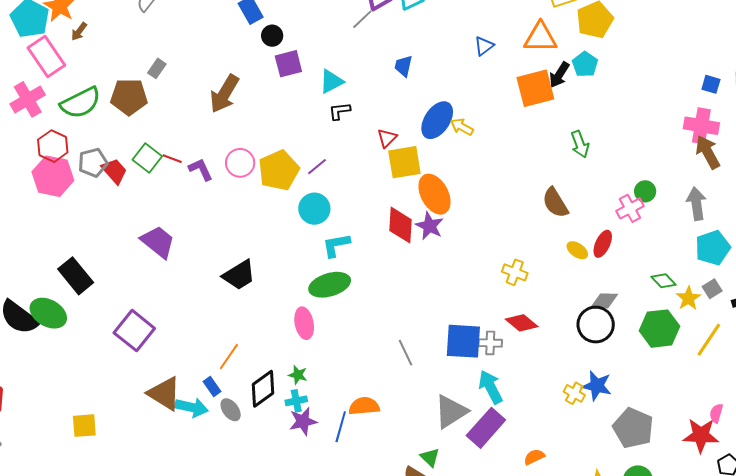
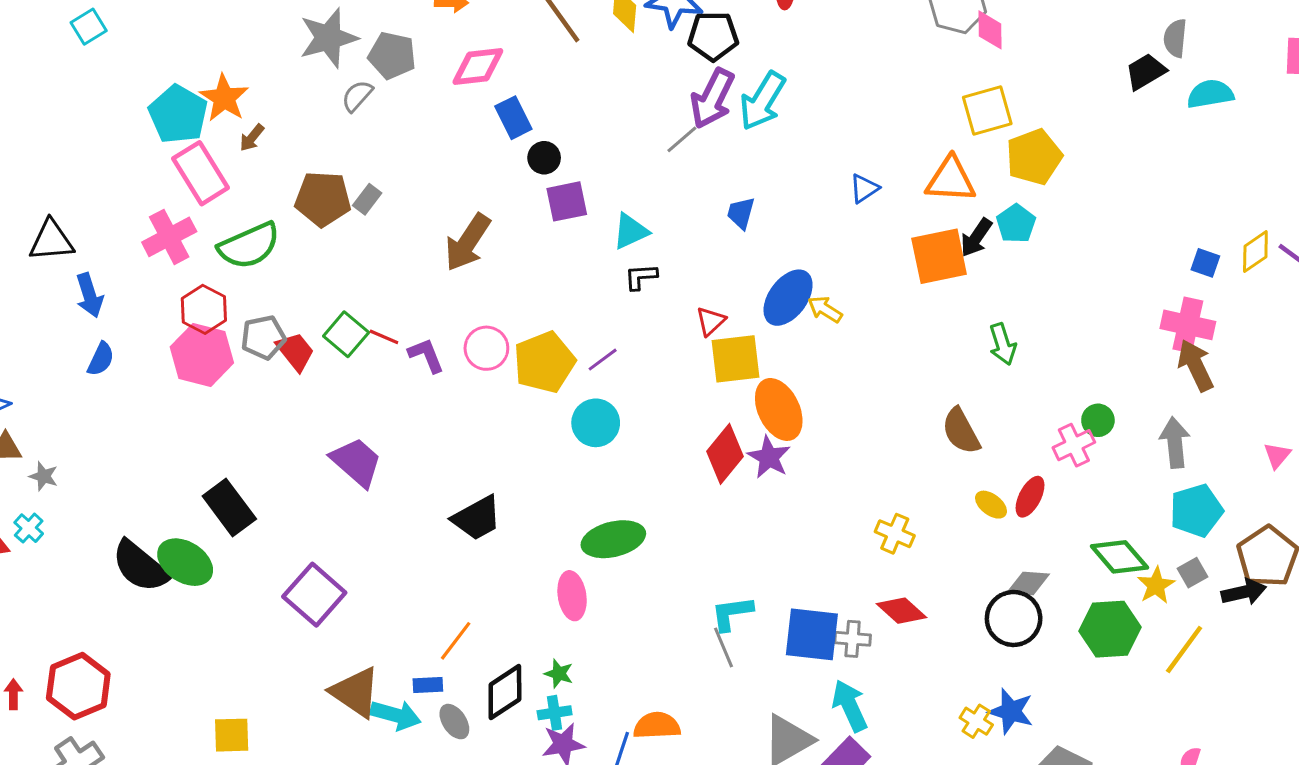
brown pentagon: (129, 97) -> (323, 199), moved
red diamond: (400, 225) -> (725, 454), turned 33
cyan L-shape: (336, 245) -> (732, 613), moved
green diamond: (664, 281) -> (1119, 557), size x1.5
blue rectangle: (212, 387) -> (428, 685), turned -60

